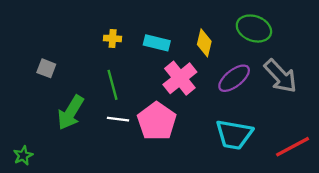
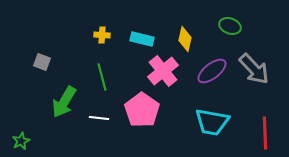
green ellipse: (254, 29) -> (230, 26), size x0.7
white line: (118, 119) -> (99, 118), moved
red line: (293, 147) -> (265, 133), turned -64

